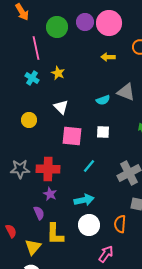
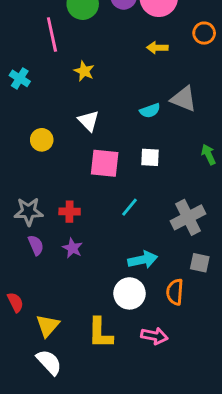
cyan cross: (32, 78) -> (20, 78), moved
red cross: (48, 169) -> (70, 212), size x0.6
cyan arrow: (84, 200) -> (143, 260), moved
purple semicircle: (39, 213) -> (36, 245), moved
yellow L-shape: (55, 234) -> (100, 333), moved
pink arrow: (106, 254) -> (154, 336), turned 66

